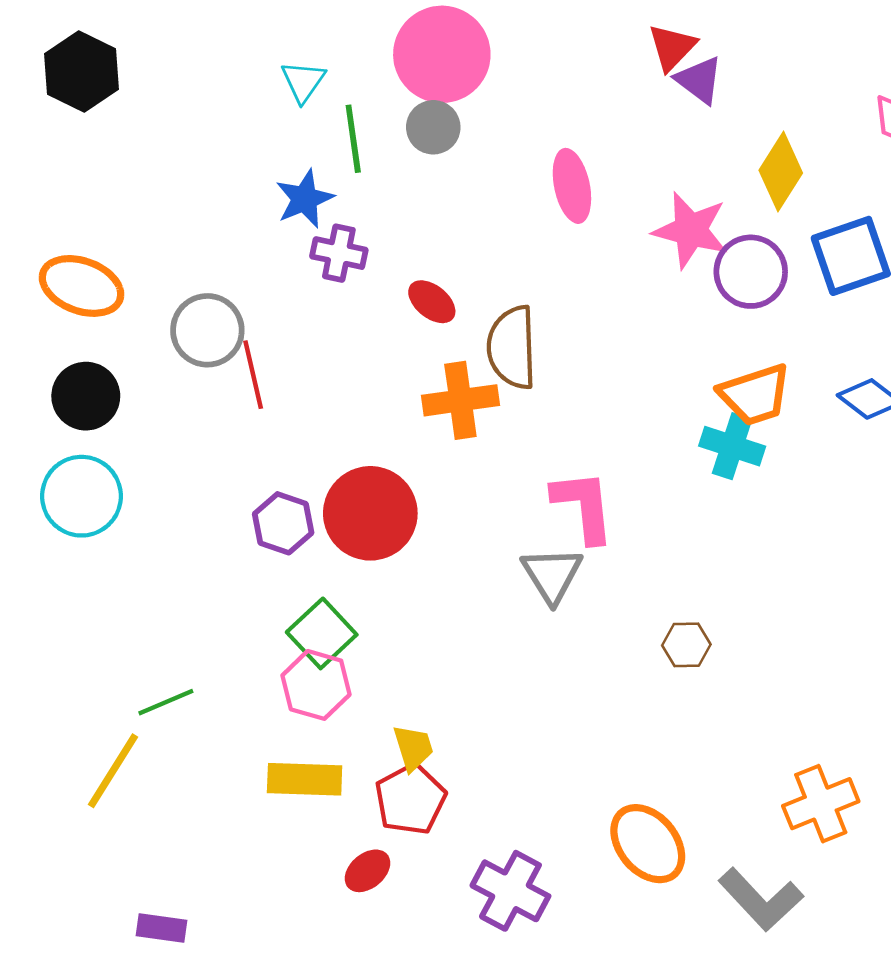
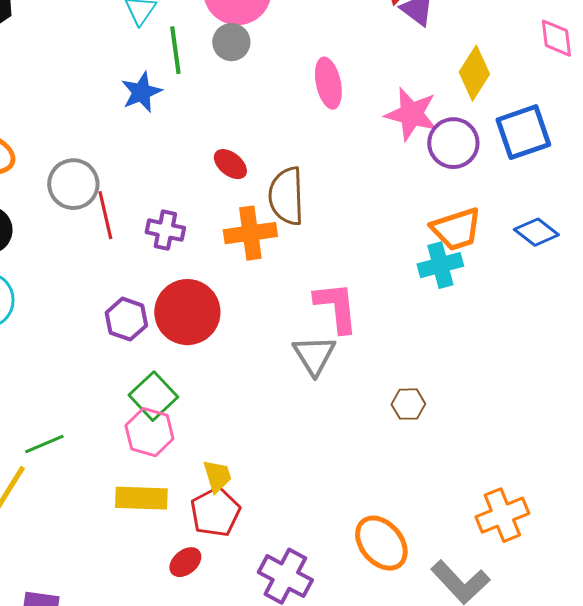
purple cross: (339, 253) -> (165, 230), moved
cyan cross: (732, 446) -> (440, 265), turned -33

